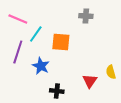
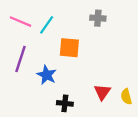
cyan line: (36, 34) -> (47, 25), moved
yellow semicircle: (111, 72) -> (126, 97), moved

